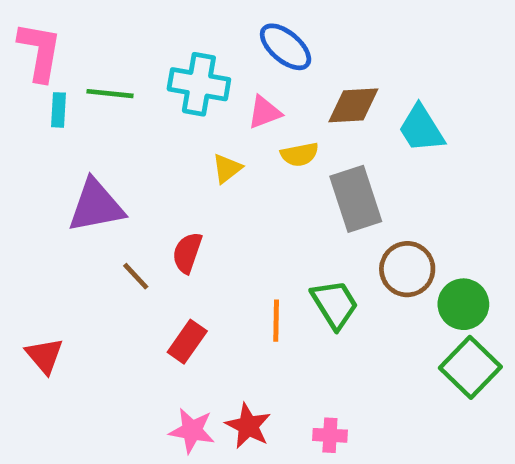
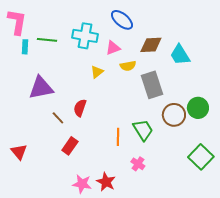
green circle: (463, 304) -> (198, 108), moved
red rectangle: (187, 342) -> (70, 146), moved
pink cross: (330, 435) -> (138, 164), moved, turned 32

